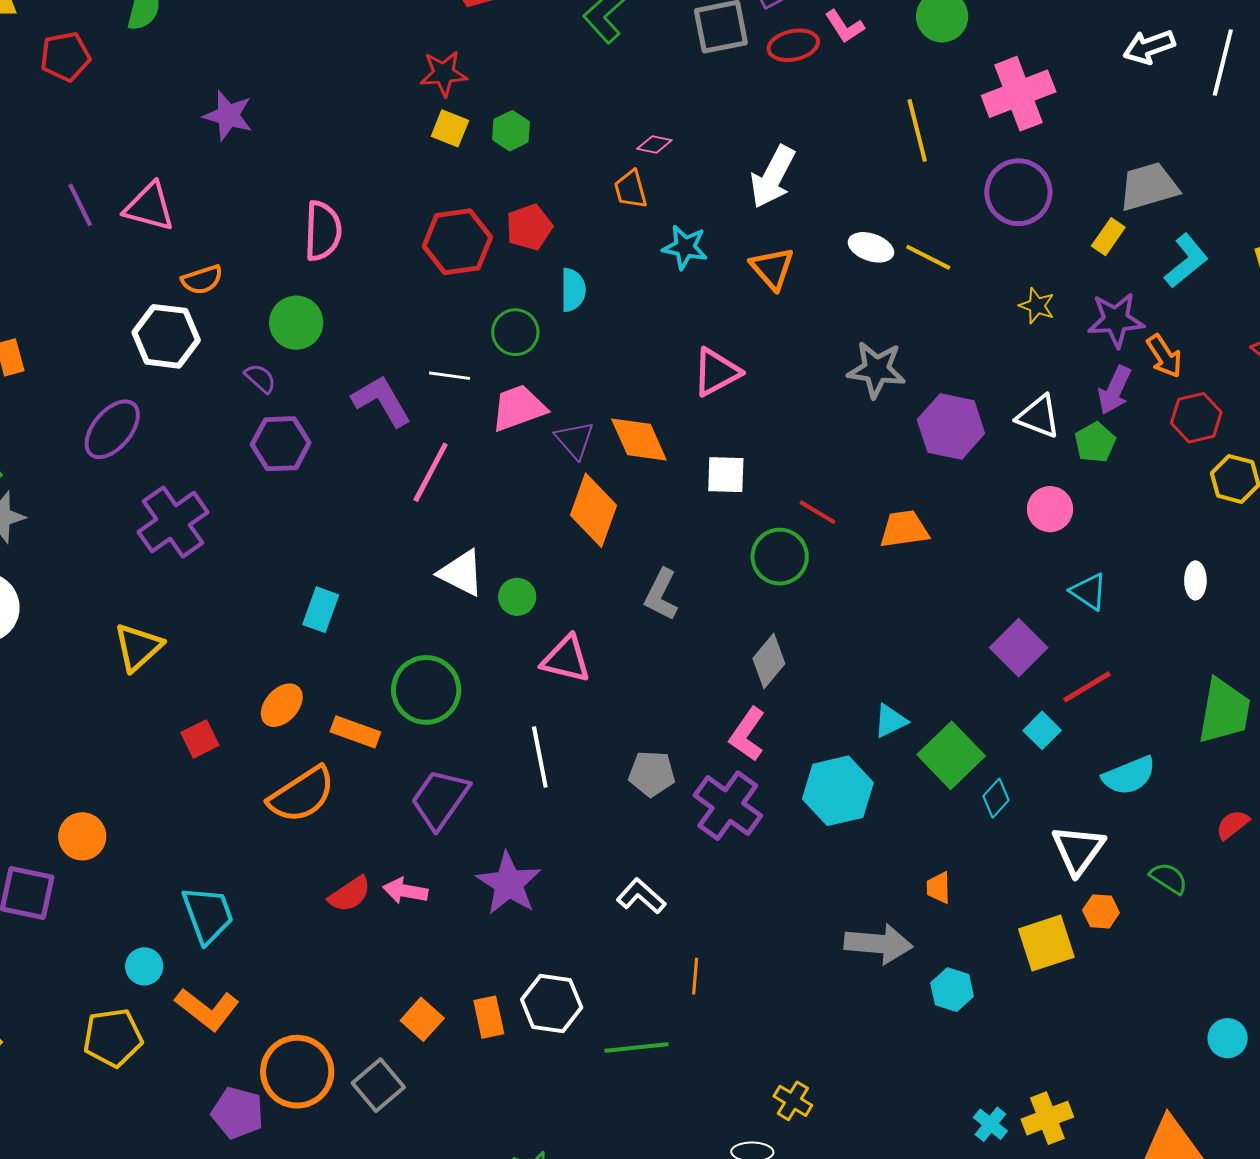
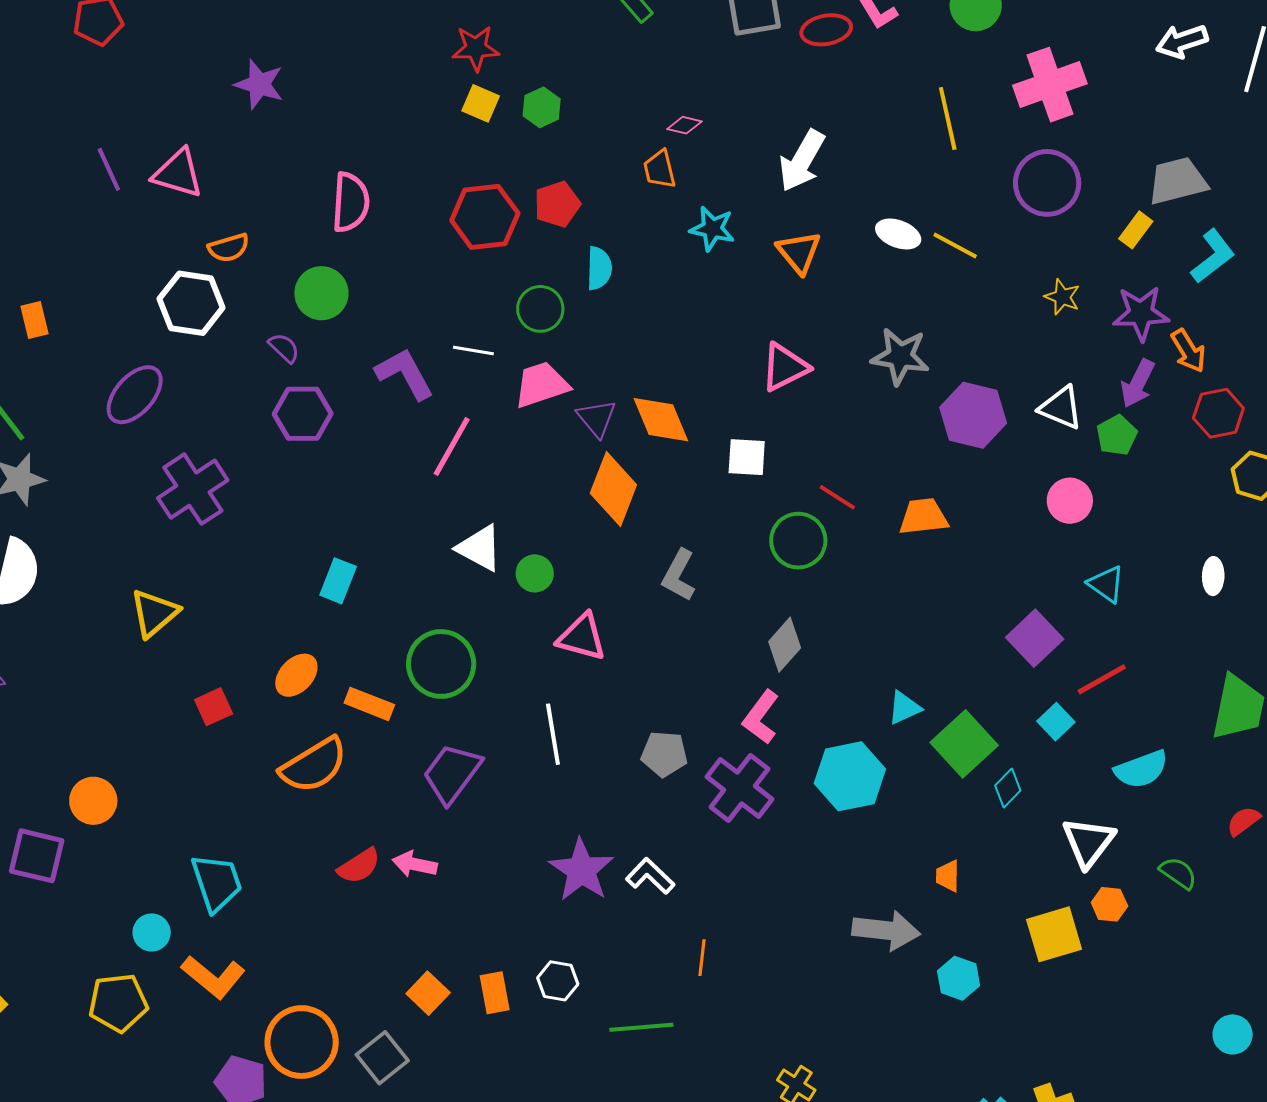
pink triangle: (716, 372) -> (785, 367), moved
purple star: (509, 883) -> (581, 870), moved
white hexagon: (552, 1003) -> (558, 981), size x0.7

